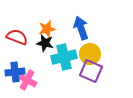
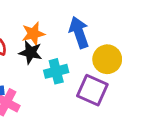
yellow circle: (90, 54) -> (107, 59), moved
cyan cross: (64, 57) -> (56, 71), size x0.7

